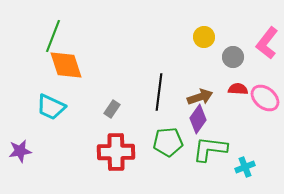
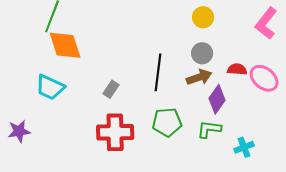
gray circle: (233, 57) -> (202, 53), moved
purple diamond: (198, 119) -> (217, 99), moved
green L-shape: (210, 149) -> (209, 129), size x0.7

